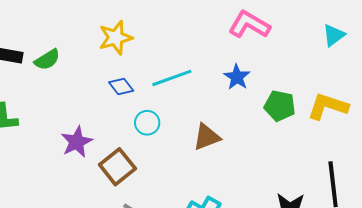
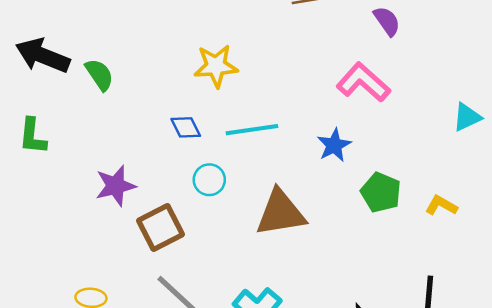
yellow star: (116, 38) -> (216, 66), moved
green semicircle: (47, 60) -> (99, 75), turned -104
yellow L-shape: (328, 106) -> (441, 205), size x0.6
brown triangle: (207, 137) -> (281, 213), size x1.4

